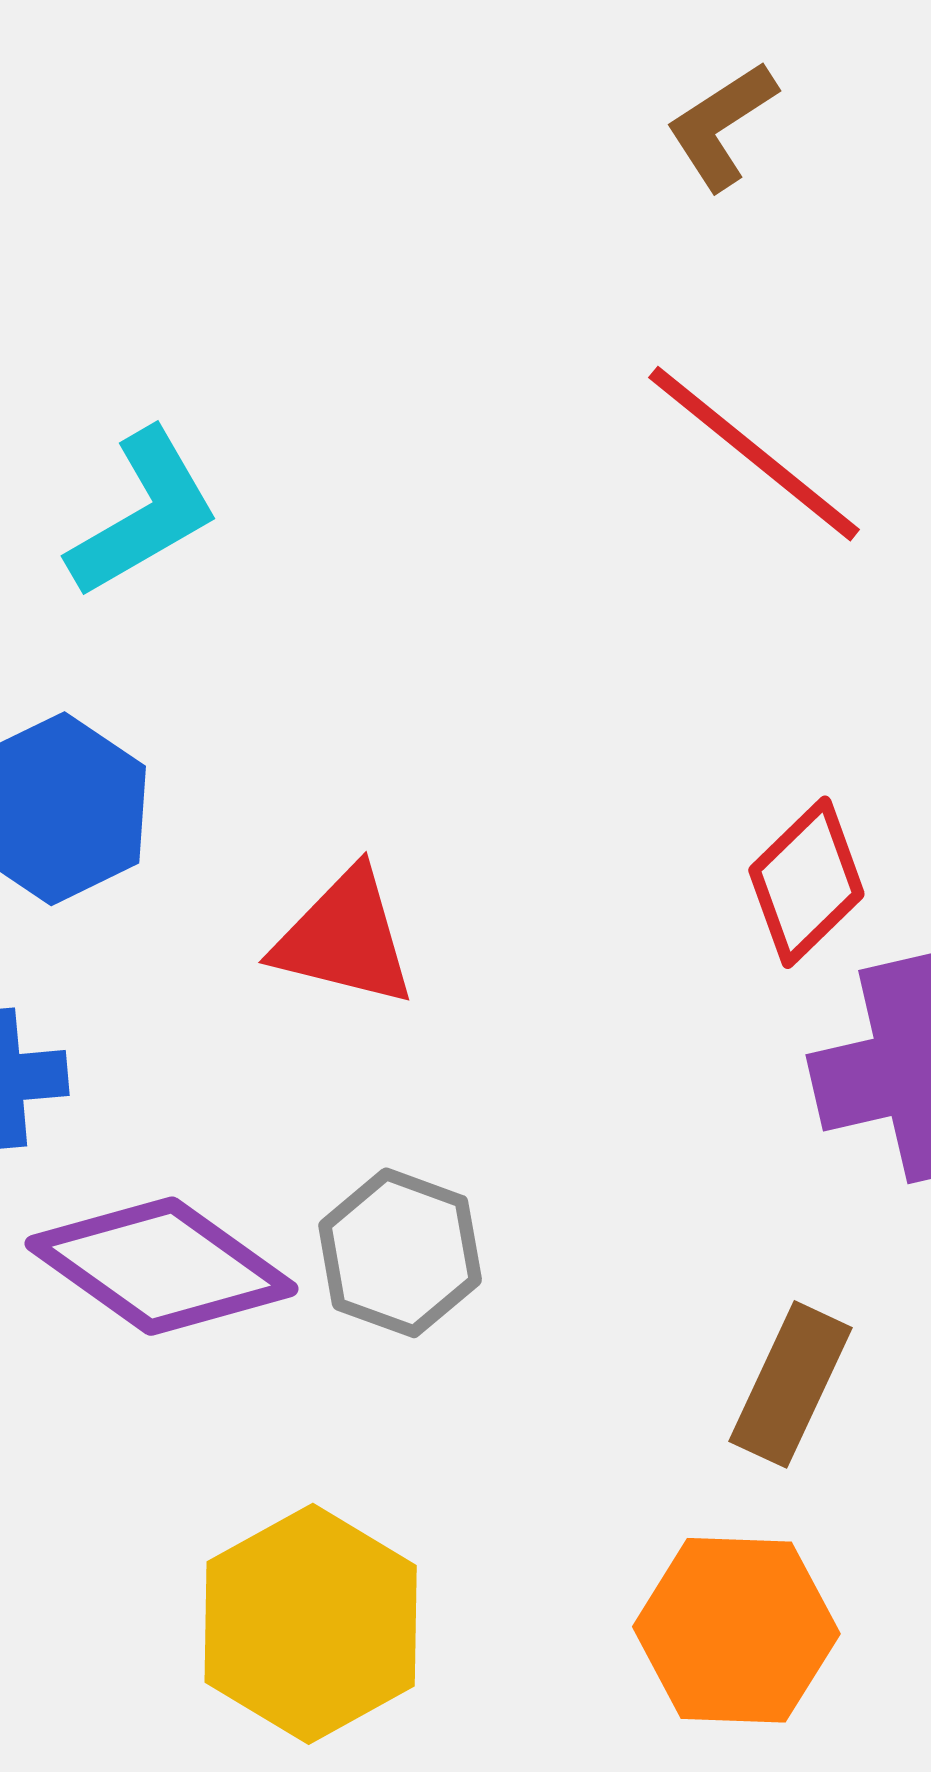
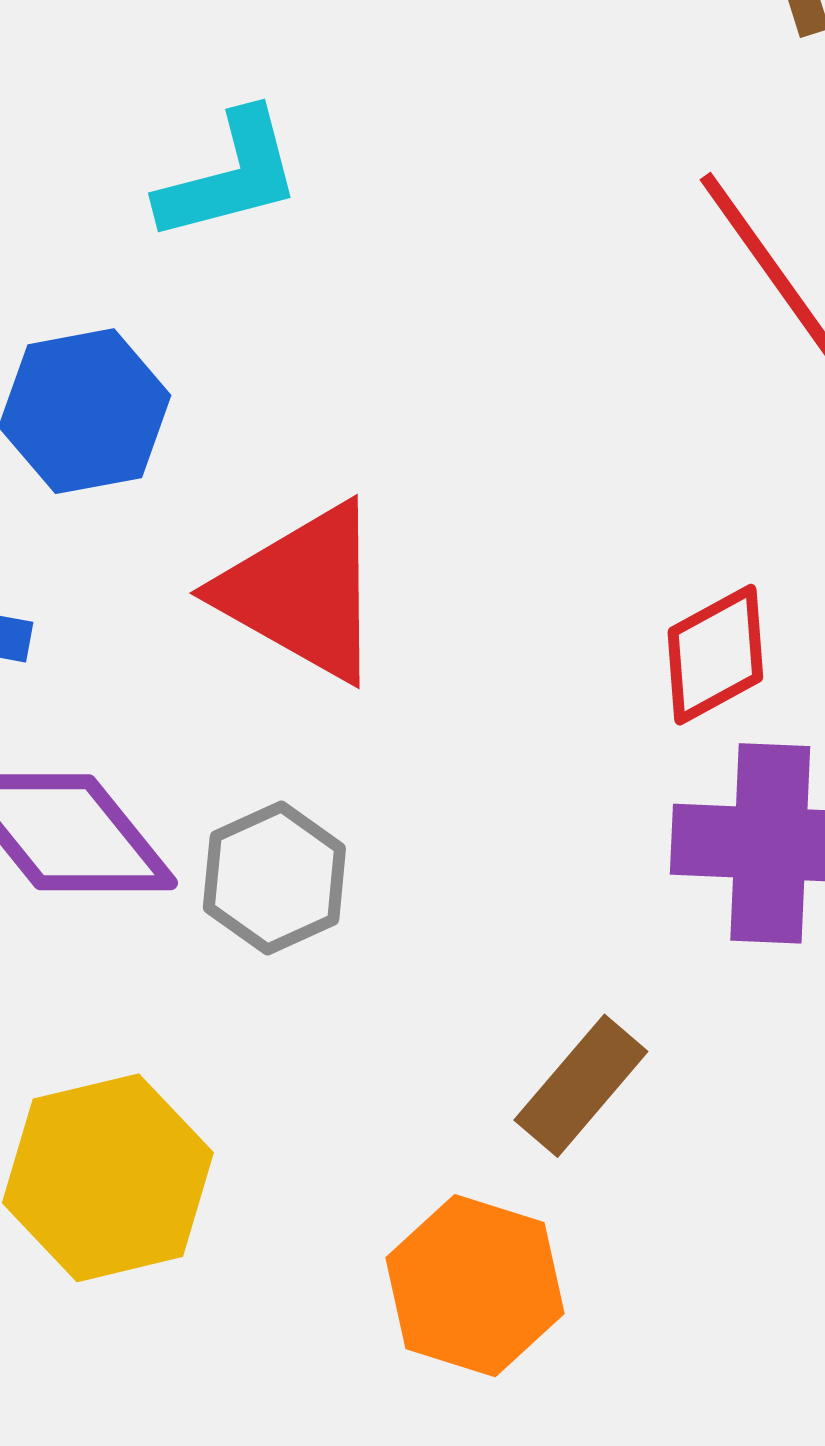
red triangle: (345, 938) -> (302, 592), size x1.4

